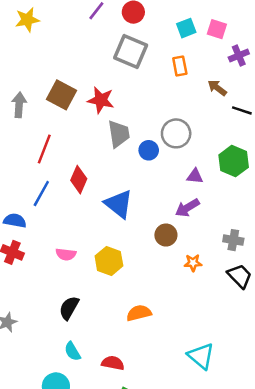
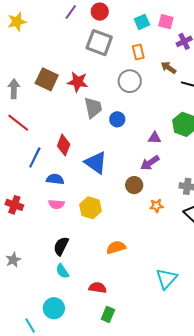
gray circle: (176, 133) -> (130, 81), moved
red line: (44, 149) -> (18, 123), moved, turned -70
blue semicircle: (15, 221) -> (55, 179), moved
cyan semicircle: (72, 351) -> (62, 271), moved
cyan triangle: (201, 356) -> (166, 279), turned 35

